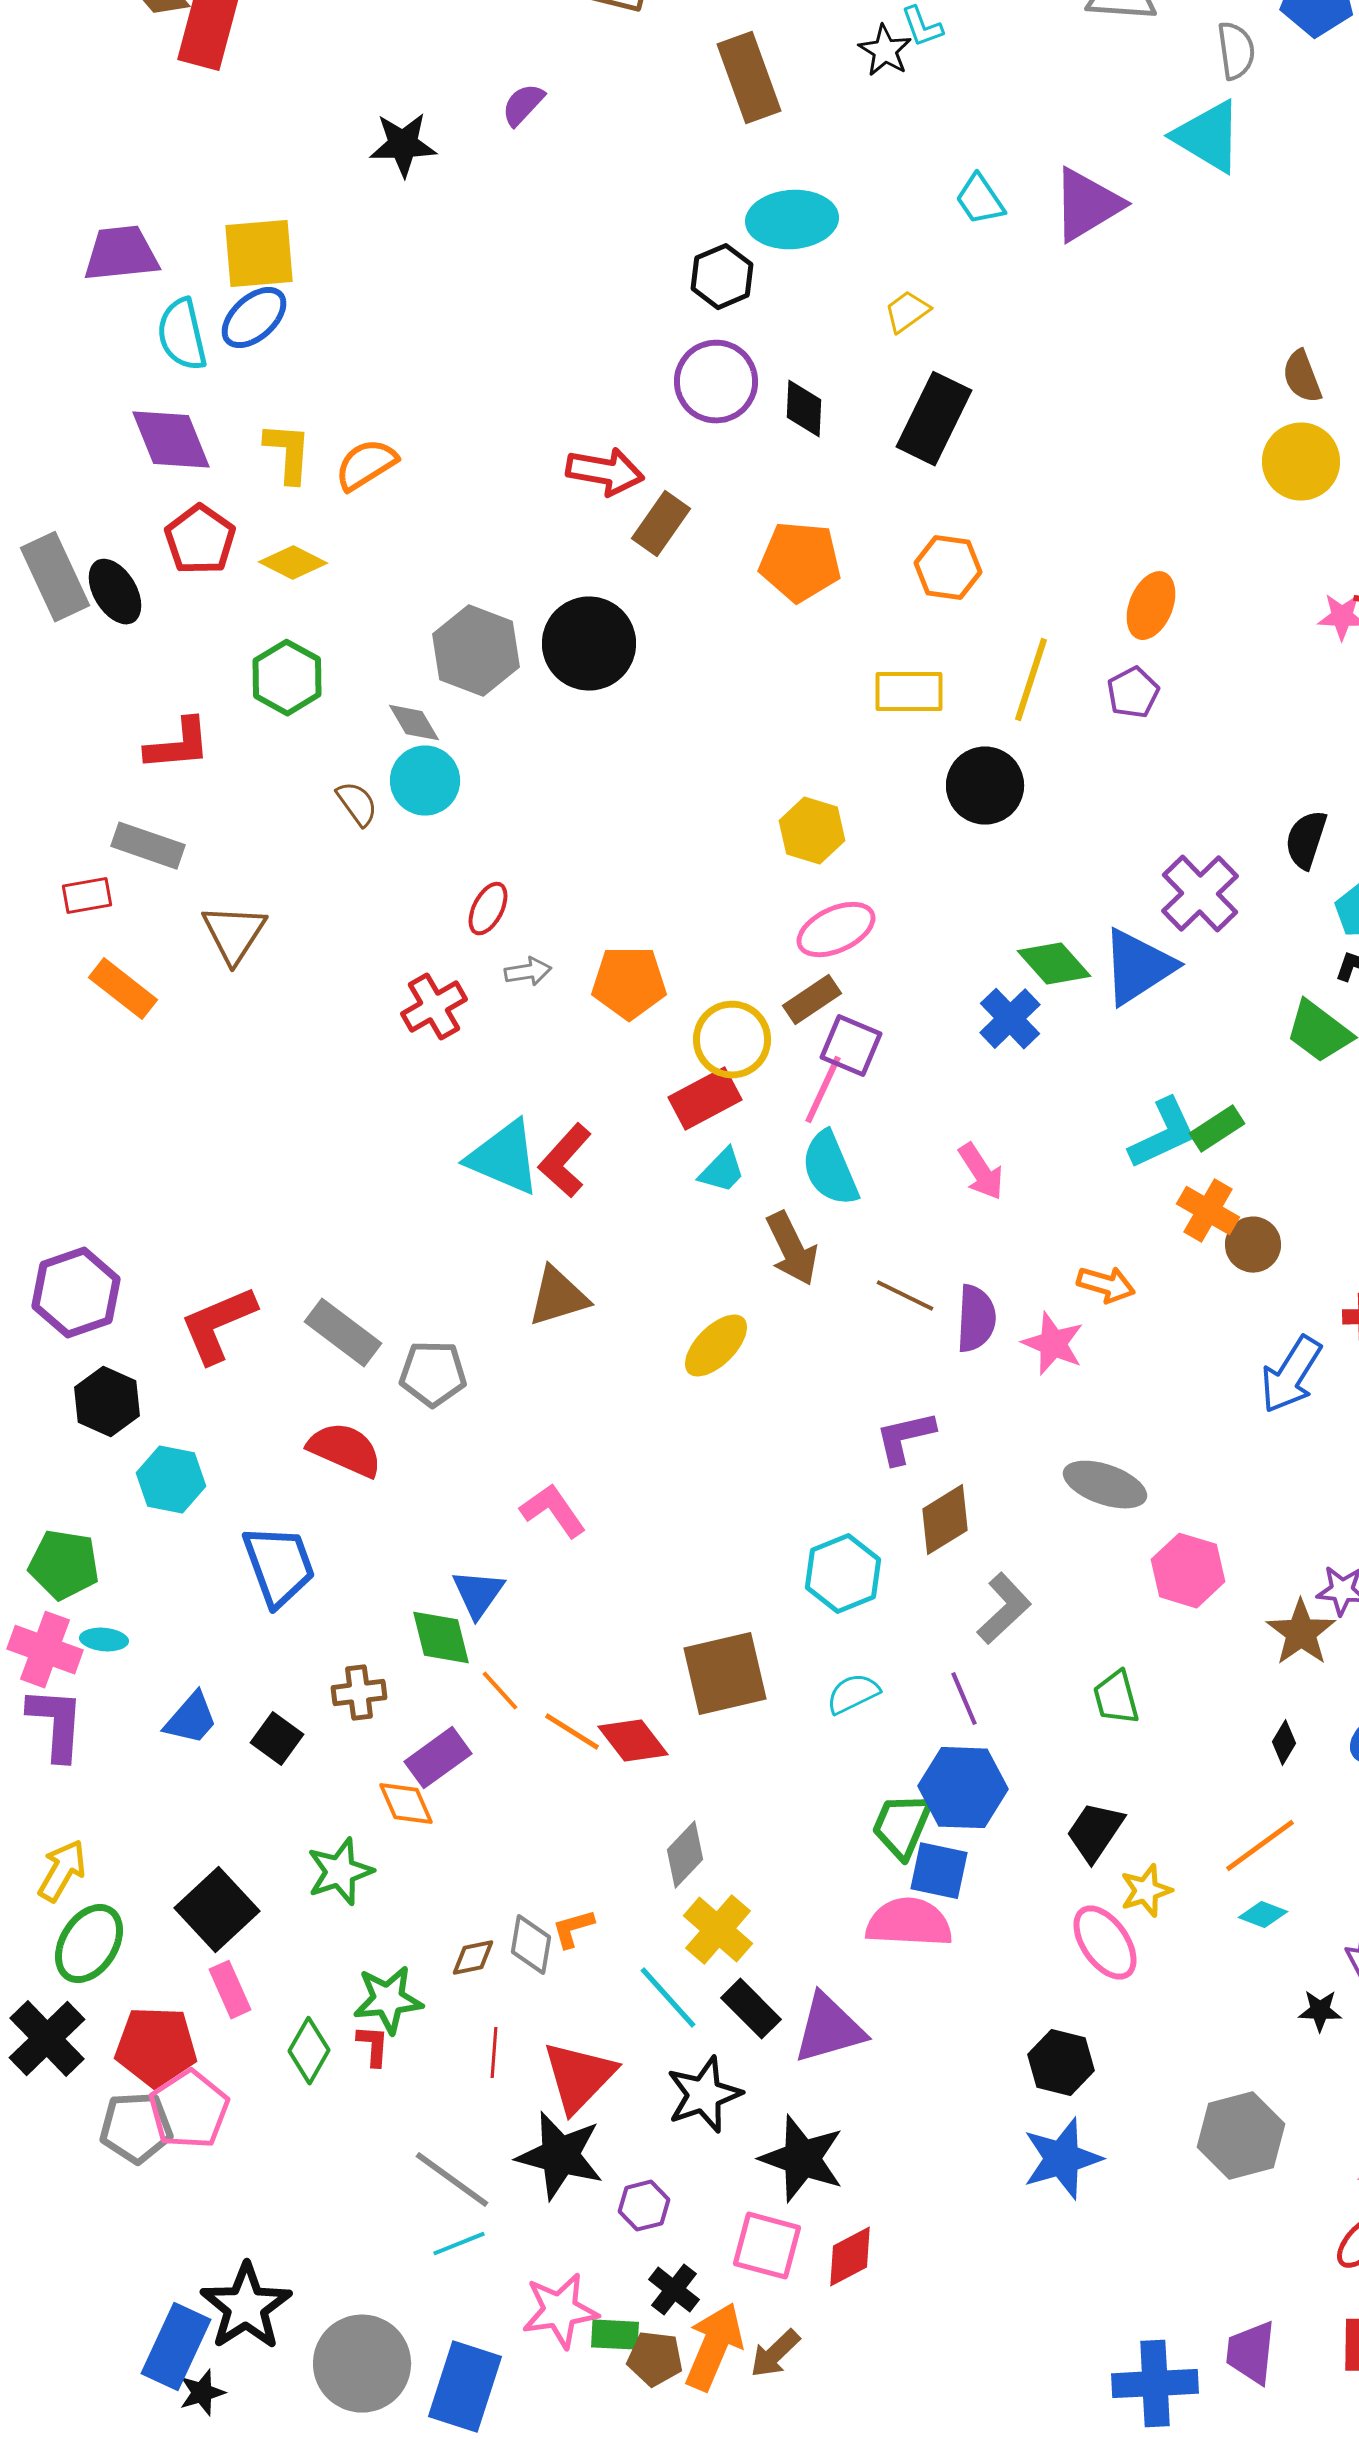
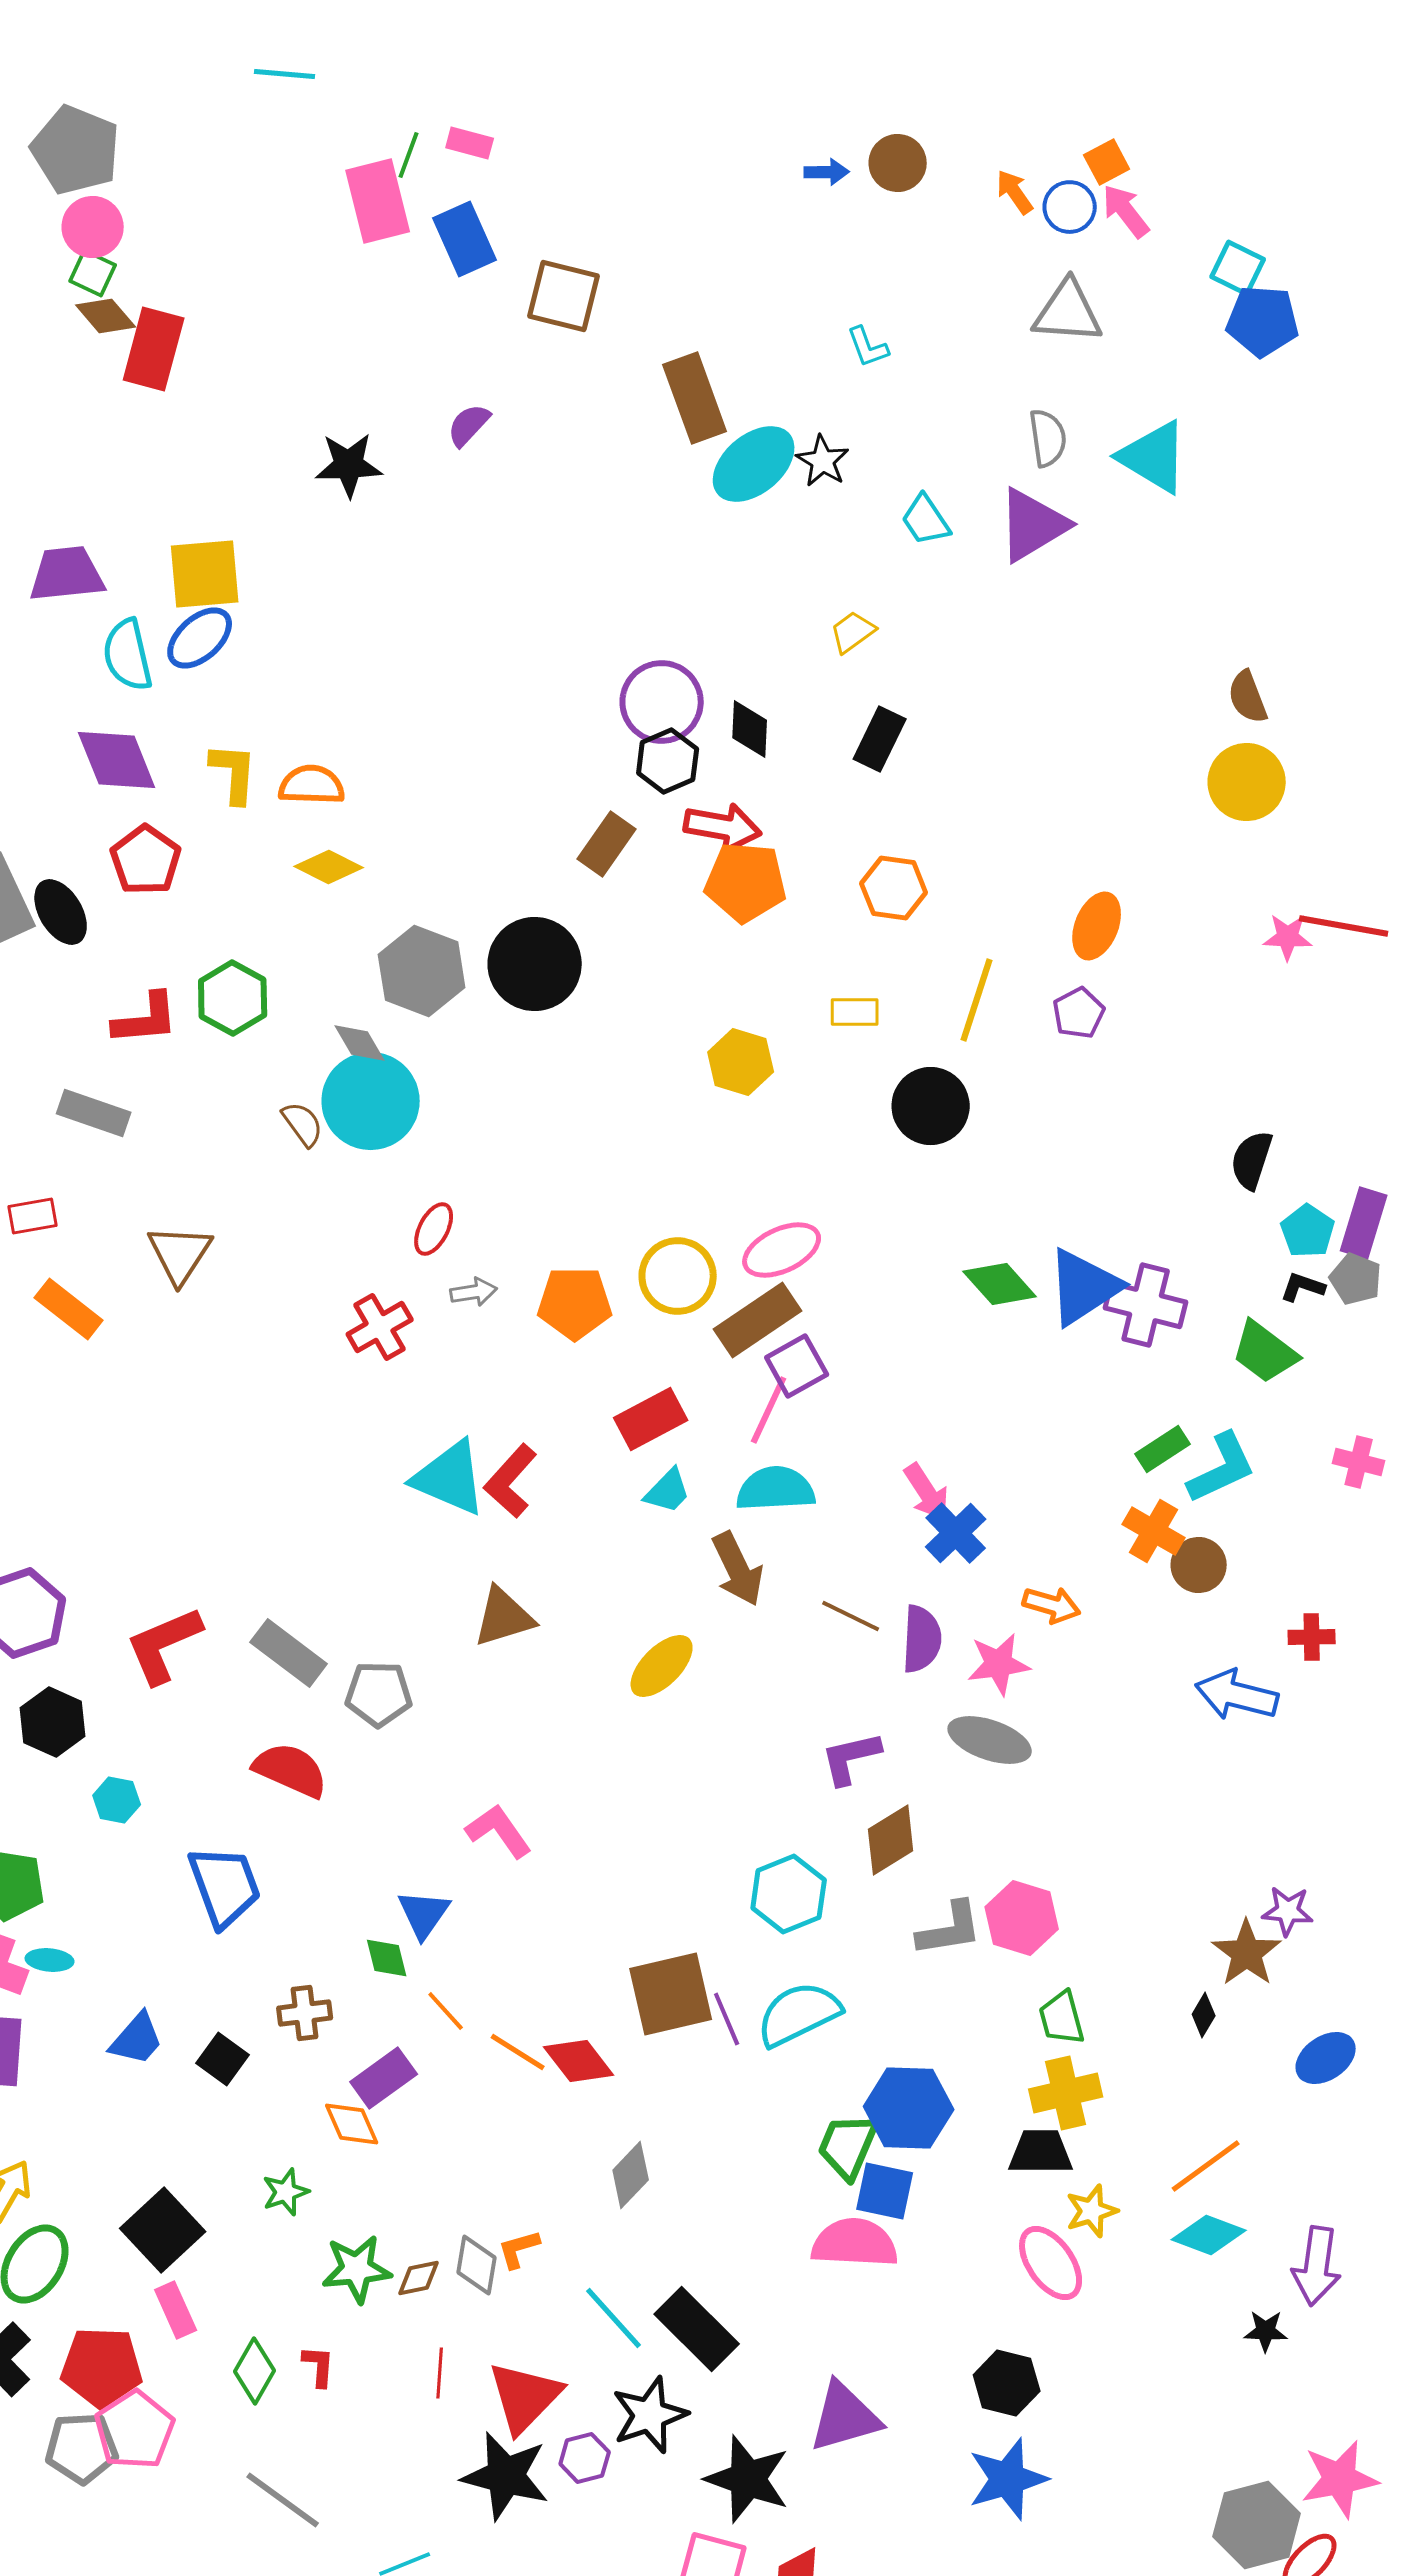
black star: (885, 51) -> (823, 461), moved
gray semicircle: (1236, 51) -> (1048, 438), moved
cyan ellipse: (792, 220) -> (754, 464), moved, turned -36
black hexagon: (722, 277) -> (668, 761), moved
black rectangle: (934, 419) -> (880, 739), size x0.7
orange semicircle: (366, 465) -> (312, 785), turned 34
red arrow: (605, 472) -> (723, 827), moved
yellow diamond: (293, 563) -> (329, 867), moved
yellow rectangle: (909, 692) -> (855, 1012), size x0.7
red L-shape: (178, 745) -> (146, 1019), moved
cyan circle: (425, 781) -> (371, 1101), size x1.4
yellow hexagon: (812, 831) -> (741, 1062), moved
gray rectangle: (148, 846) -> (94, 1113), moved
purple cross: (1200, 894) -> (1146, 1305), moved, turned -32
brown rectangle: (812, 1000) -> (758, 1320), size x1.5
blue cross: (1010, 1019) -> (956, 1533), moved
yellow circle: (732, 1040) -> (678, 1276), moved
purple square: (851, 1046) -> (797, 1366), turned 38
cyan L-shape: (1163, 1134) -> (1222, 1468), moved
cyan semicircle: (830, 1169) -> (776, 1489), turned 110
pink star: (1053, 1344) -> (999, 1664), turned -30
blue arrow: (1291, 1375) -> (1237, 1695), turned 72
cyan hexagon: (171, 1480) -> (117, 1800), size x0.7
gray ellipse: (1105, 1485) -> (990, 1740), moved
pink hexagon: (1188, 1571) -> (1022, 1918), moved
gray L-shape: (1004, 1609) -> (950, 1929), turned 34
green diamond: (441, 1638) -> (387, 1958), size x0.7
cyan semicircle: (853, 1694) -> (799, 2014), size x1.6
purple line: (964, 1699) -> (727, 2019), moved
black diamond: (1284, 1743) -> (1204, 2015), moved
black trapezoid: (1095, 1832) -> (1041, 2152), turned 56
green star: (340, 1872) -> (286, 2192), size x0.7
cyan diamond: (1263, 1915) -> (1209, 2235), size x1.5
yellow cross: (718, 1930) -> (1066, 2093), moved, turned 36
green star: (388, 2000) -> (357, 2269), moved
black rectangle: (751, 2009) -> (697, 2329), size x1.4
purple triangle: (829, 2029) -> (845, 2417), moved
gray hexagon: (1241, 2136) -> (1257, 2525), moved
gray line: (452, 2180) -> (283, 2500), moved
purple hexagon: (644, 2206) -> (585, 2458), moved

